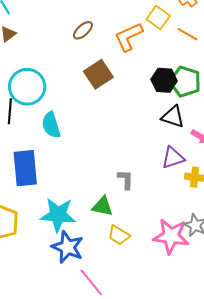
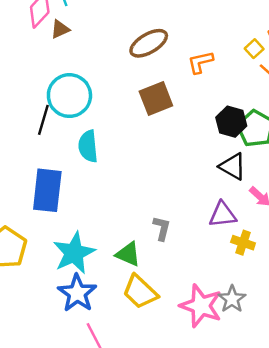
yellow square: (158, 17) -> (254, 49), moved, size x0.7
brown ellipse: (83, 30) -> (149, 43), size x1.5
orange L-shape: (129, 37) -> (200, 62), size x0.7
cyan star: (58, 215) -> (74, 253), turned 30
yellow trapezoid: (119, 235) -> (140, 292), size x1.4

